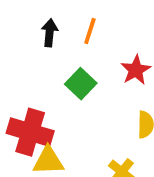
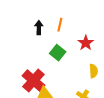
red cross: (30, 132) -> (33, 81), turned 30

